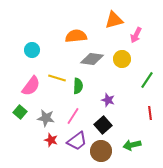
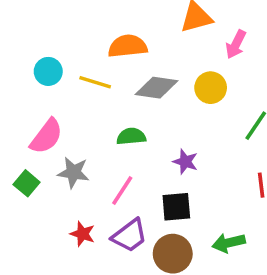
yellow line: (57, 78) -> (95, 82), moved
green semicircle: (78, 86) -> (131, 136), turned -98
gray star: (46, 118) -> (73, 172), moved
black square: (103, 125) -> (176, 207), turned 36

